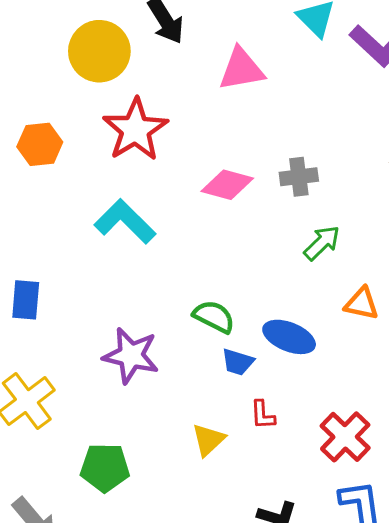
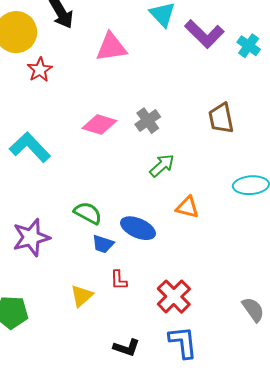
red star: (135, 130) -> (40, 70), moved, size x0.6
gray cross: (299, 177) -> (148, 121), turned -30
purple star: (131, 355) -> (31, 237), turned -30

